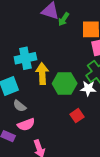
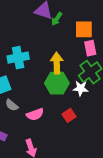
yellow arrow: (42, 74) -> (57, 63), moved
pink semicircle: (26, 125) -> (35, 114), moved

